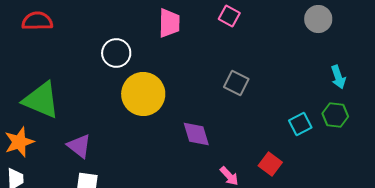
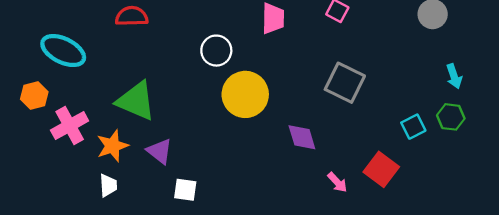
gray square: (236, 83) -> (345, 83), size x1.5
purple triangle: (79, 146) -> (160, 151), moved
red square: (270, 164) -> (381, 169), size x1.4

